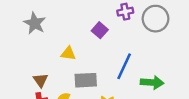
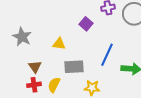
gray star: (35, 23) -> (22, 37), moved

